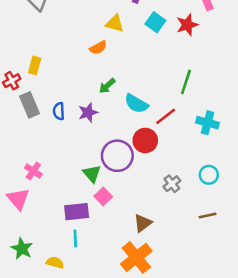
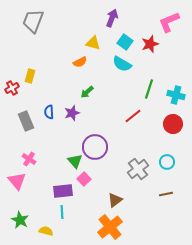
cyan semicircle: (136, 104) -> (122, 64), moved
gray rectangle: (30, 105) -> (26, 121), moved
cyan cross: (208, 123) -> (176, 95), moved
red circle: (145, 140) -> (173, 124), moved
gray cross: (172, 184) -> (138, 169), size x1.5

